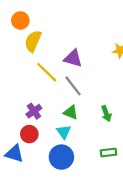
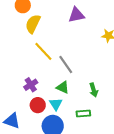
purple triangle: (73, 58) -> (76, 15), moved, turned -30
red circle: (29, 134) -> (38, 105), moved
green rectangle: (108, 153) -> (83, 113), moved

